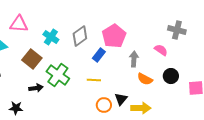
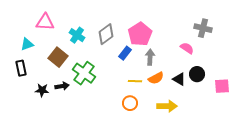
gray arrow: (134, 59) -> (150, 57), moved
orange semicircle: (145, 79) -> (156, 78), moved, turned -56
yellow line: (94, 80) -> (135, 81), moved
black triangle: (121, 99) -> (179, 79), moved, turned -40
black star: (16, 108) -> (42, 90), moved

